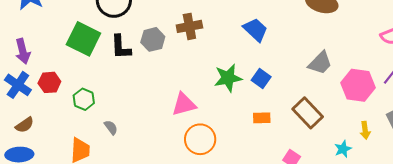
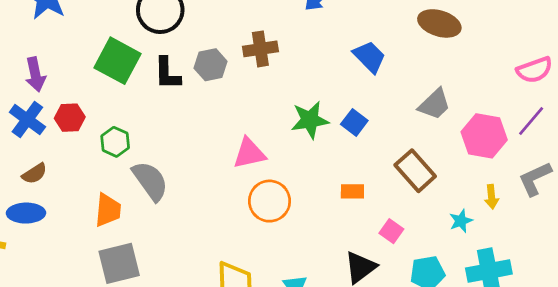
blue trapezoid: (255, 30) -> (369, 57), moved
orange rectangle: (262, 118) -> (352, 191), moved
gray semicircle: (111, 127) -> (150, 181), size x2.0

